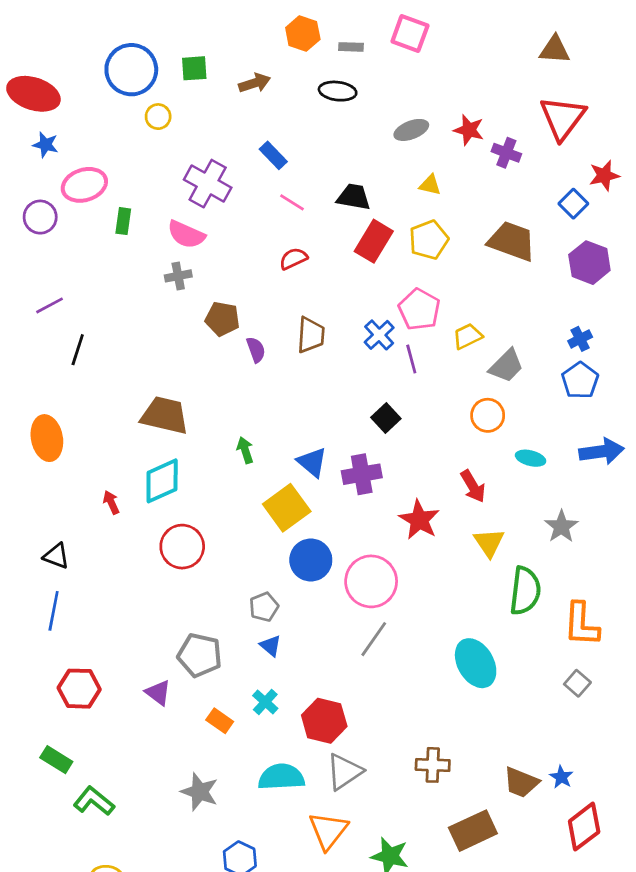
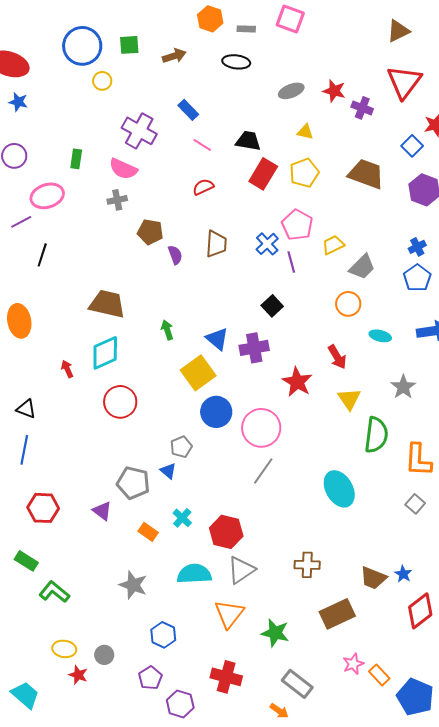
brown triangle: (555, 50) -> (398, 31), turned -30
pink ellipse: (84, 185) -> (47, 196), moved
blue triangle: (271, 646) -> (168, 471), moved

